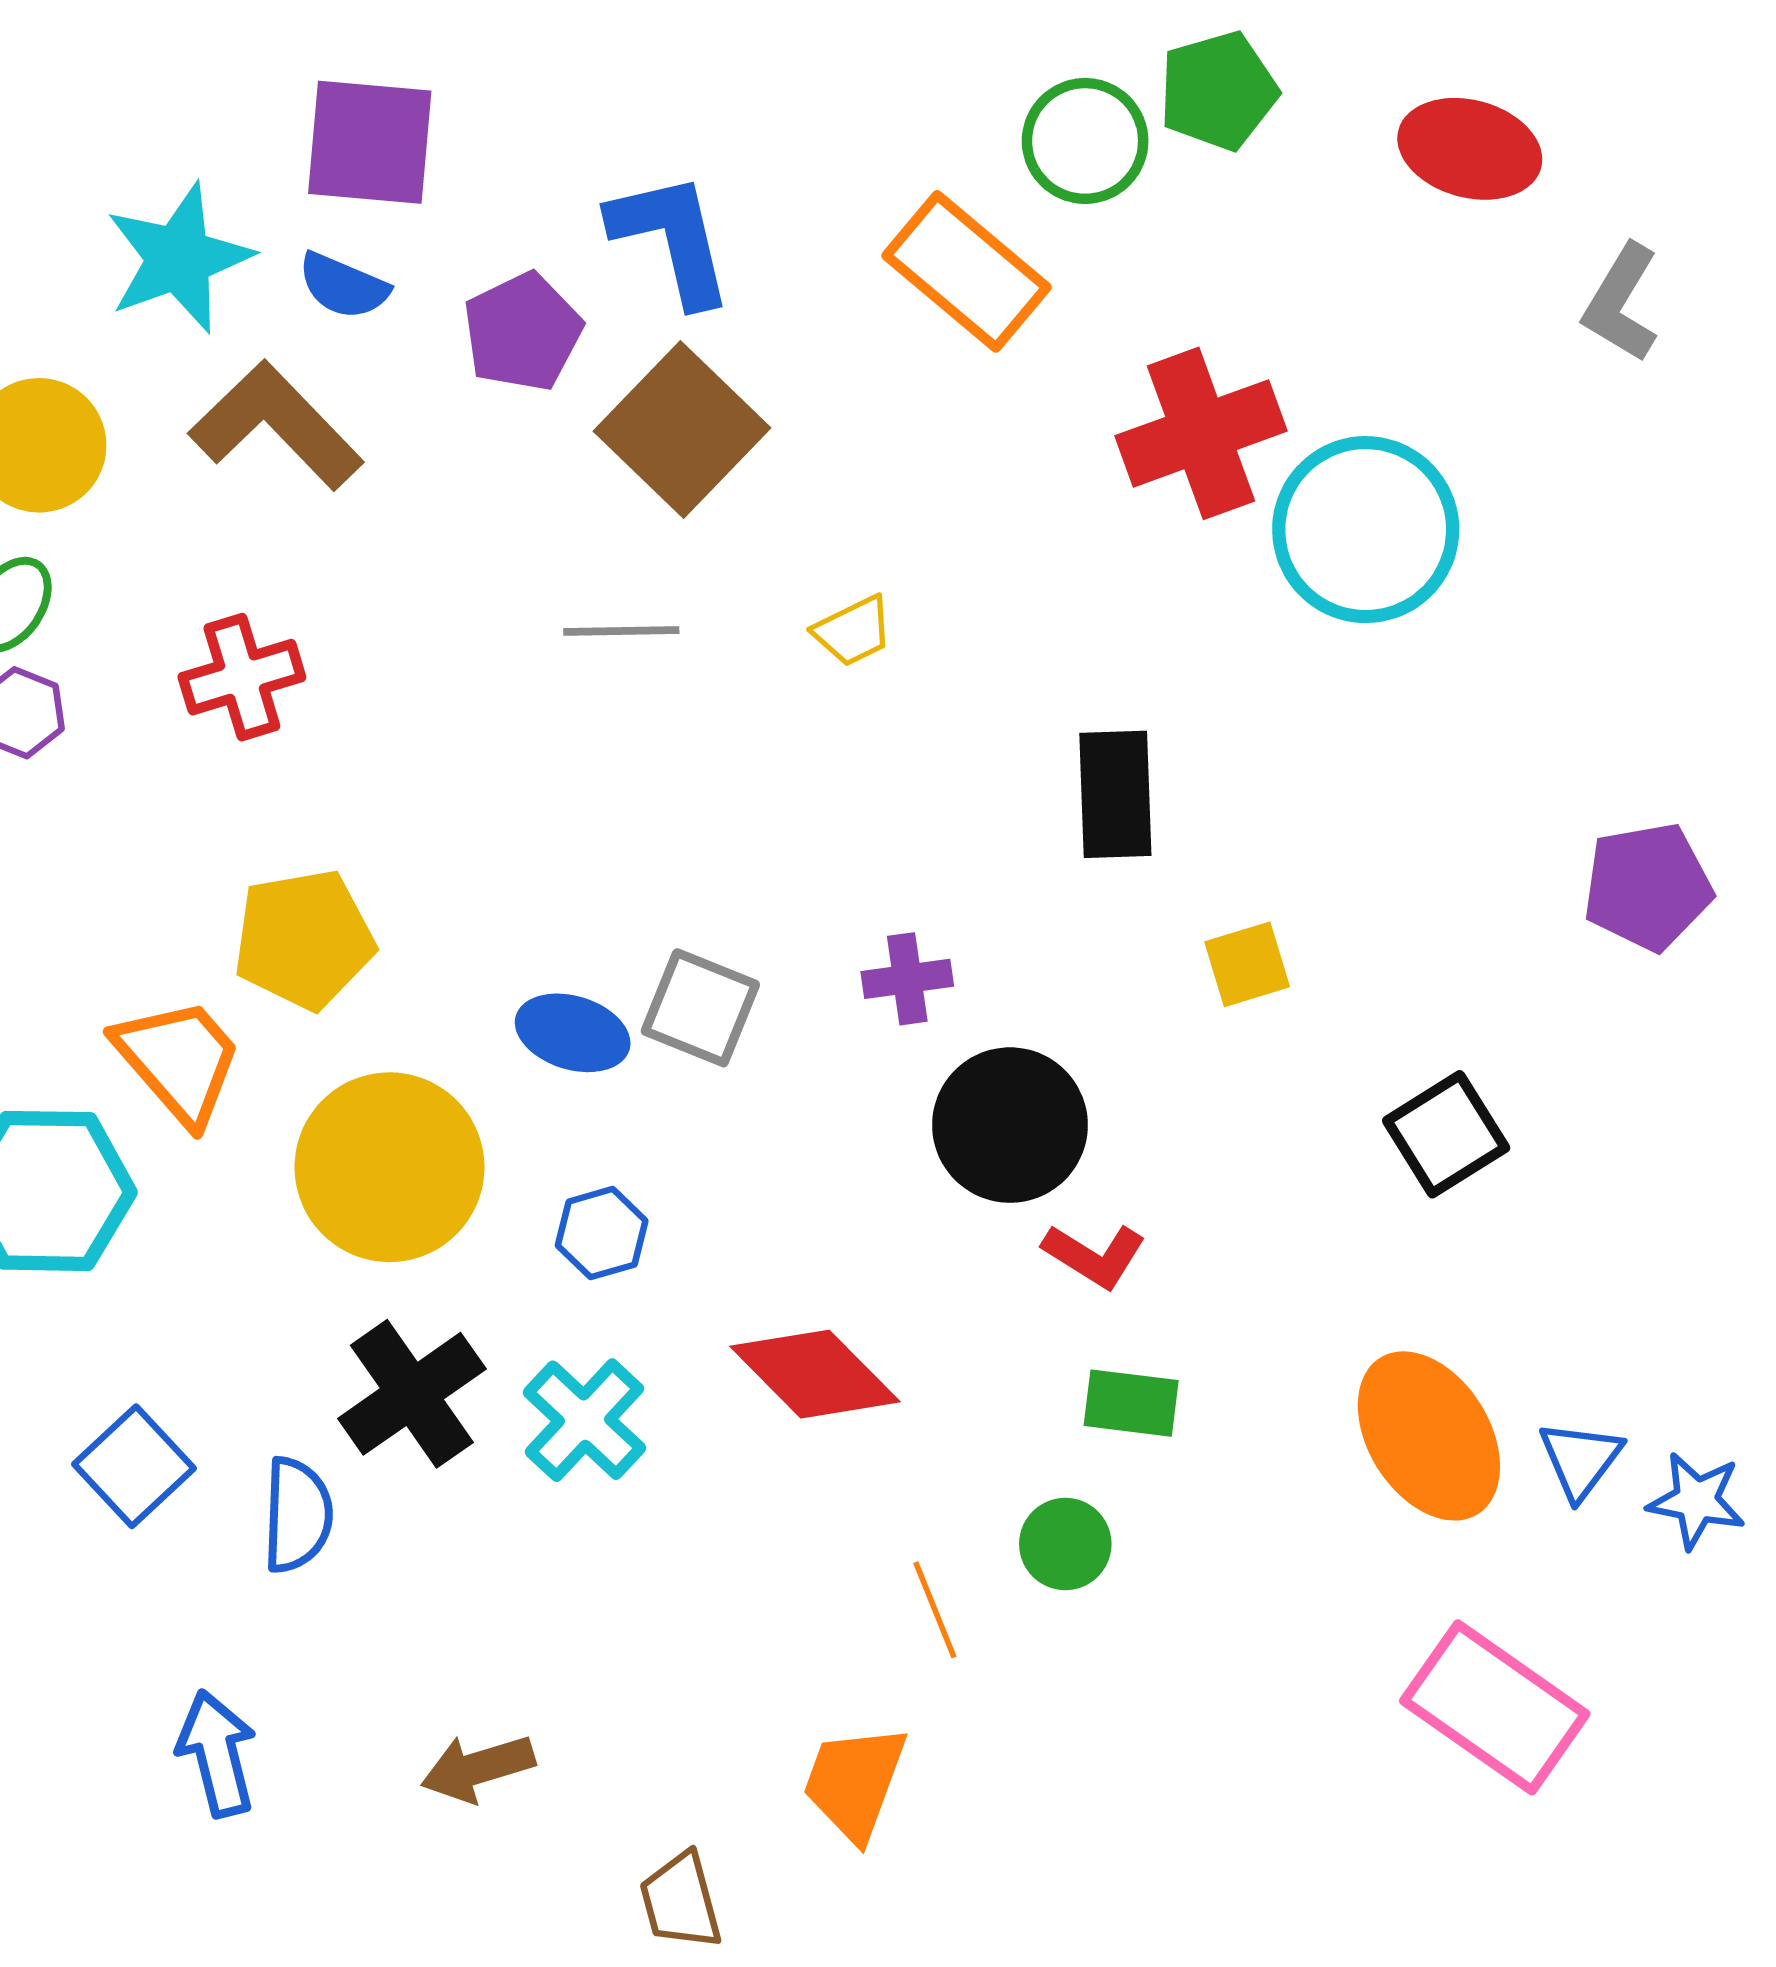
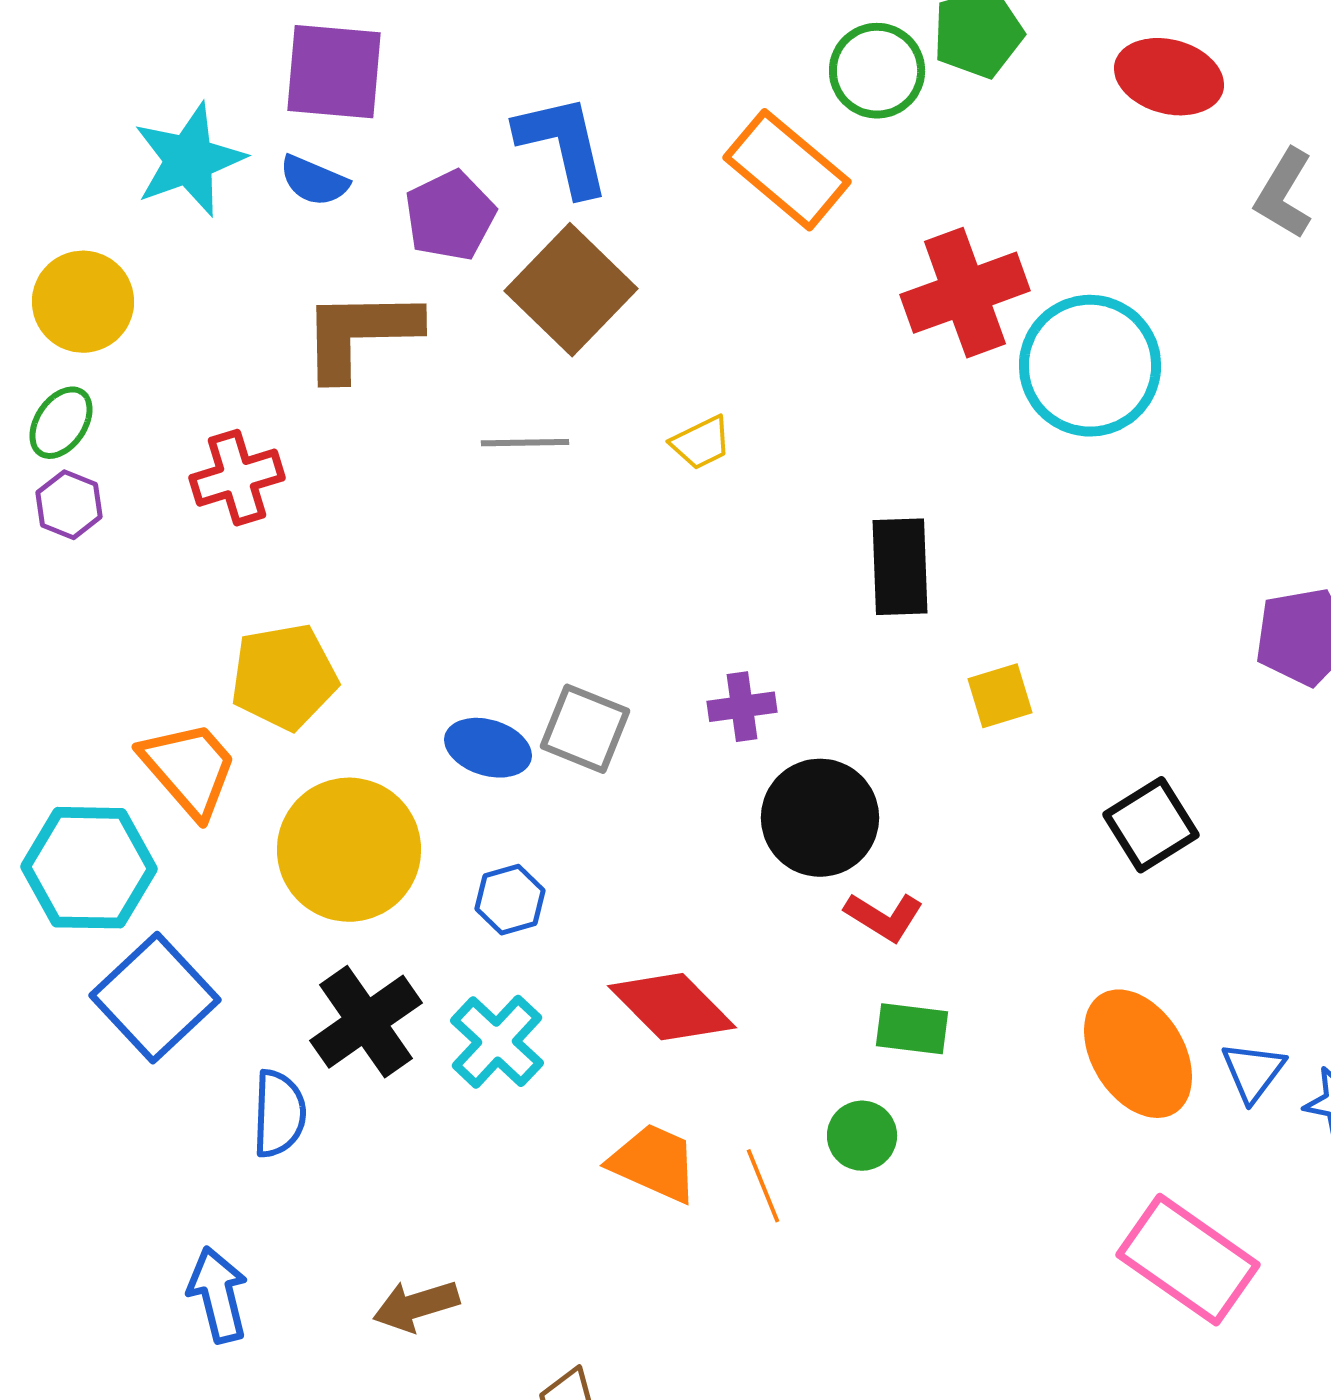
brown L-shape: (276, 426) -> (360, 334), moved, turned -47
blue square: (134, 1466) -> (155, 998), moved, size x1.4
orange trapezoid: (855, 1782) -> (654, 1163), moved, turned 94

